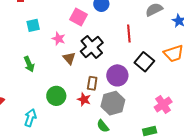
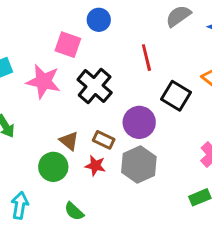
pink star: (59, 39) -> (43, 81), size x1.6
brown triangle: (69, 58) -> (69, 141), moved
brown rectangle: (92, 83) -> (104, 140), turned -64
green semicircle: (103, 126) -> (74, 211), moved

